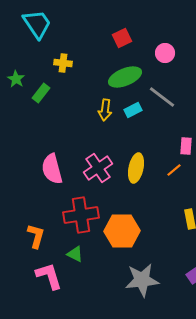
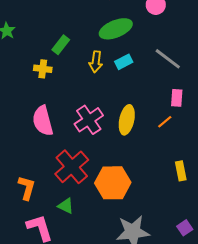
yellow cross: (63, 63) -> (43, 69), moved
green rectangle: (41, 93) -> (61, 45), moved
gray line: (162, 97) -> (168, 59), moved
red cross: (81, 215) -> (72, 167), turned -32

